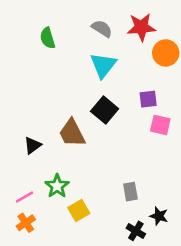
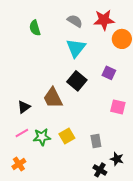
purple square: (148, 99) -> (109, 73), turned 32
pink square: (160, 125) -> (118, 107), moved
green star: (57, 186) -> (42, 137), turned 30
pink line: (24, 197) -> (22, 133), moved
yellow square: (79, 211) -> (67, 136), moved

